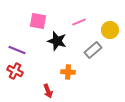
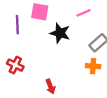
purple line: (17, 50) -> (17, 25), moved, turned 66
orange cross: (68, 72) -> (93, 66), moved

